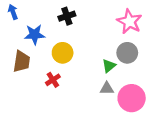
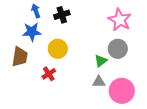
blue arrow: (13, 12) -> (36, 11), moved

